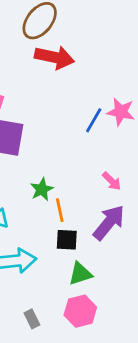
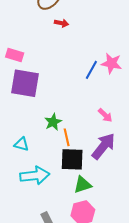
red arrow: (54, 57) -> (61, 23), size x0.5
black square: (67, 240) -> (72, 159), size x1.4

